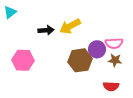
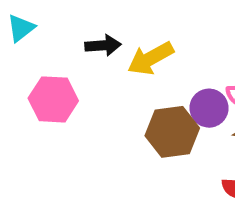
black arrow: (46, 30) -> (103, 45), moved
pink hexagon: (23, 60) -> (53, 99), moved

